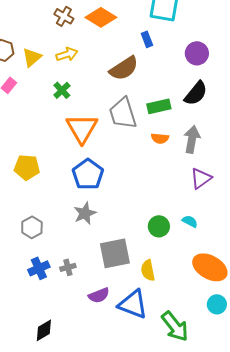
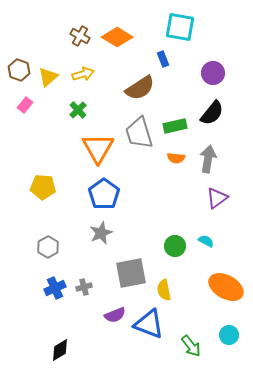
cyan circle: (217, 304) -> (229, 335), moved
green arrow: (175, 326) -> (191, 346), size x0.7

